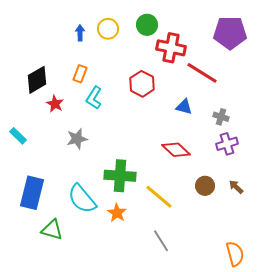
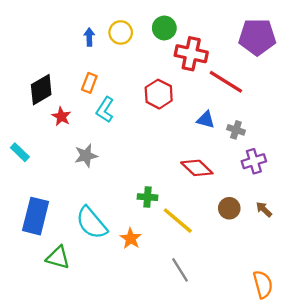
gray cross: (221, 117) -> (236, 130), moved
green cross: (120, 176) -> (148, 197), moved, size x0.6

